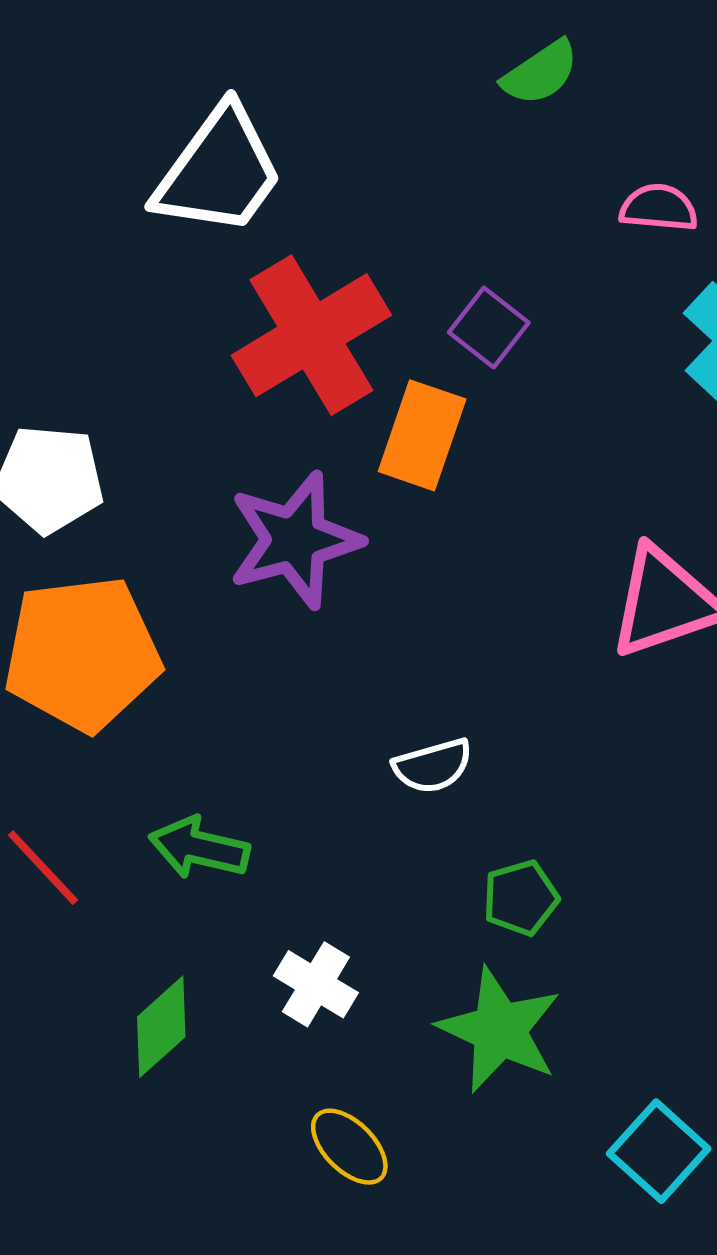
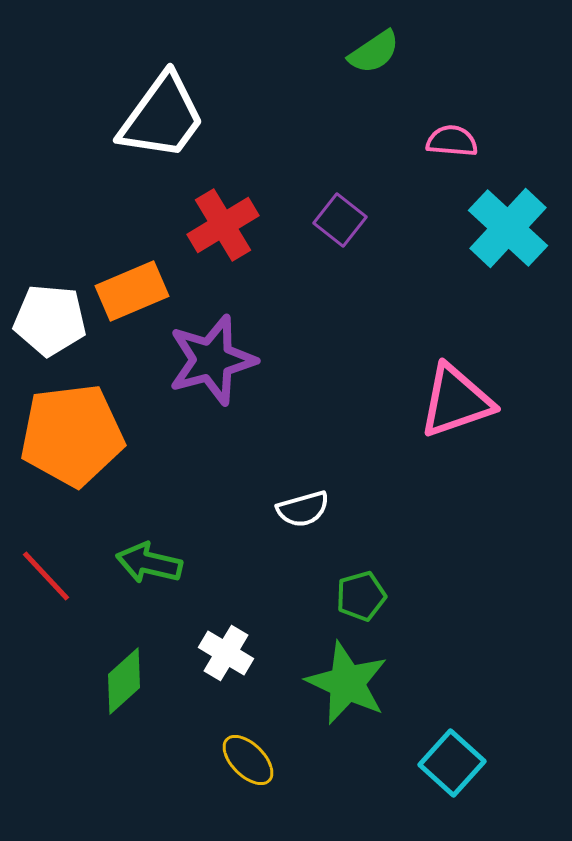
red cross: (311, 335) -> (223, 225), size x0.7
orange rectangle: (422, 435) -> (132, 291), moved, turned 48

